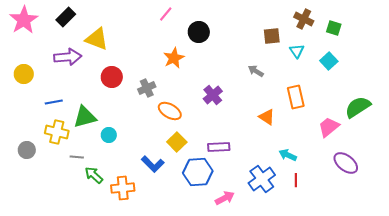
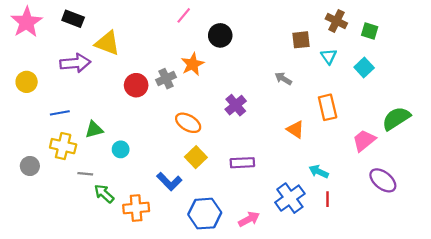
black rectangle: (66, 17) -> (73, 19), turned 66
red circle: (112, 77) -> (136, 85), moved
gray cross: (147, 88) -> (166, 79), moved
green triangle: (85, 117) -> (94, 129), size x0.7
blue hexagon: (198, 172) -> (205, 214), moved

